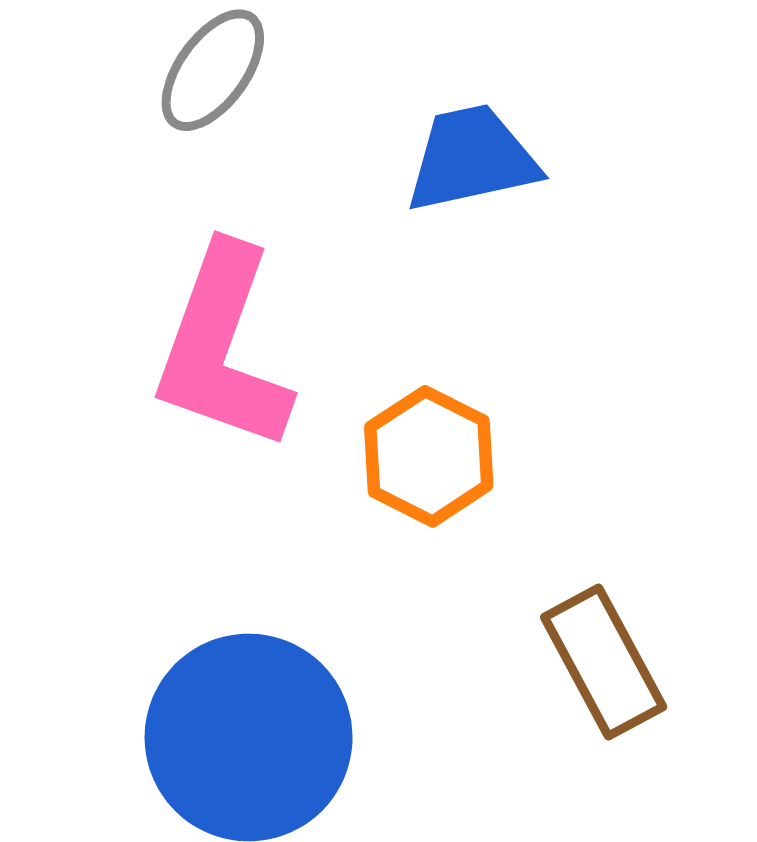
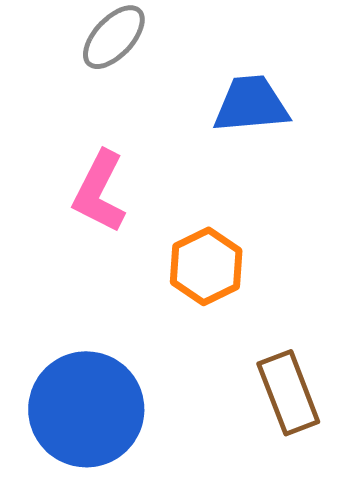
pink L-shape: (222, 348) -> (99, 192), size x0.7

